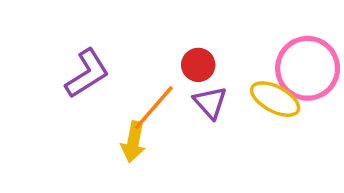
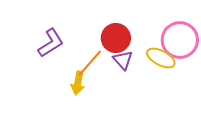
red circle: (198, 65) -> (116, 38), size x1.5

